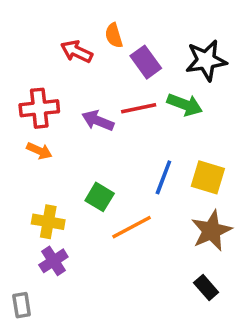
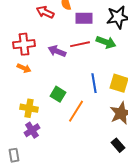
purple rectangle: (146, 62) -> (84, 18), turned -54
blue line: (163, 177) -> (94, 83), turned -30
orange line: (132, 227) -> (76, 111), turned -30

